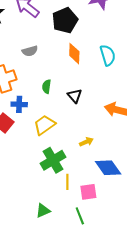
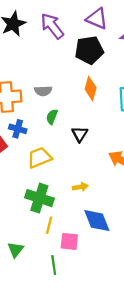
gray semicircle: (30, 51) -> (43, 91), moved
green cross: (53, 160) -> (39, 198), turned 35
green triangle: (43, 211) -> (15, 250), turned -42

